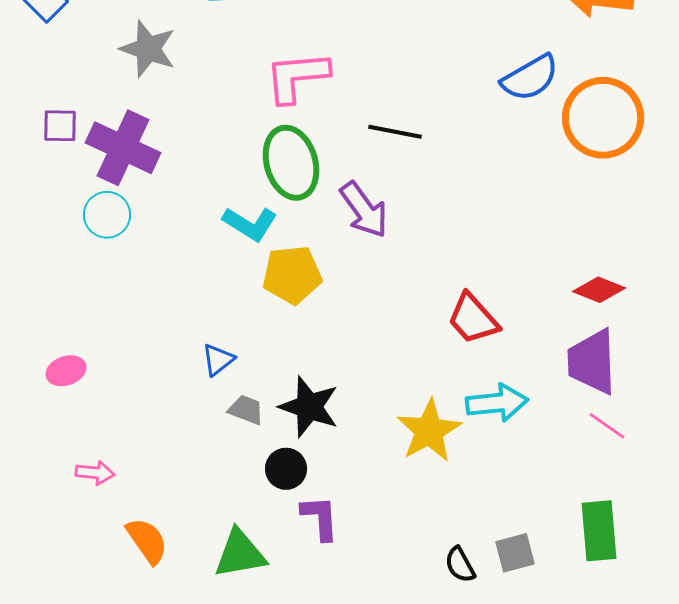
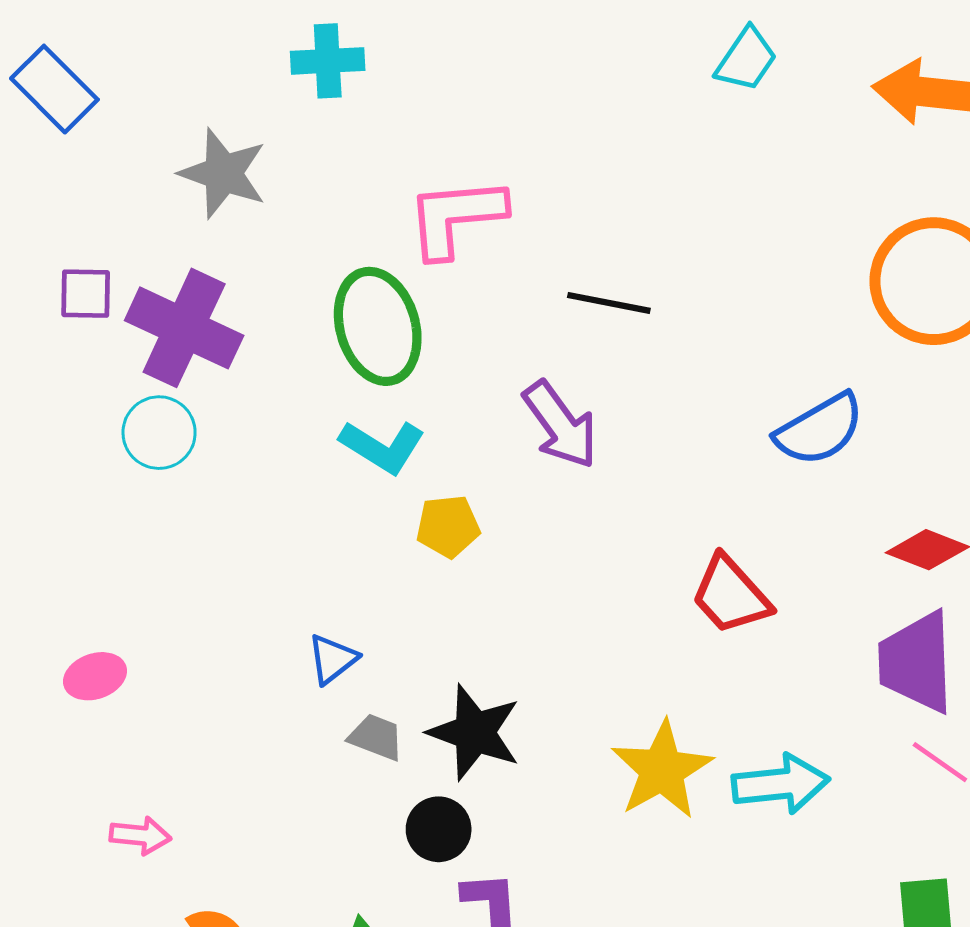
blue semicircle: (530, 78) -> (820, 429), moved
green ellipse: (291, 163) -> (378, 326), moved
yellow pentagon: (292, 275) -> (448, 526), size x0.7
cyan arrow: (497, 403) -> (781, 784), moved

